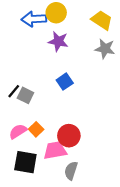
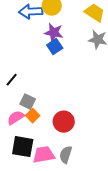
blue square: (65, 82) -> (55, 47), moved
gray square: (25, 95) -> (28, 102), moved
pink trapezoid: (55, 150) -> (44, 155), moved

